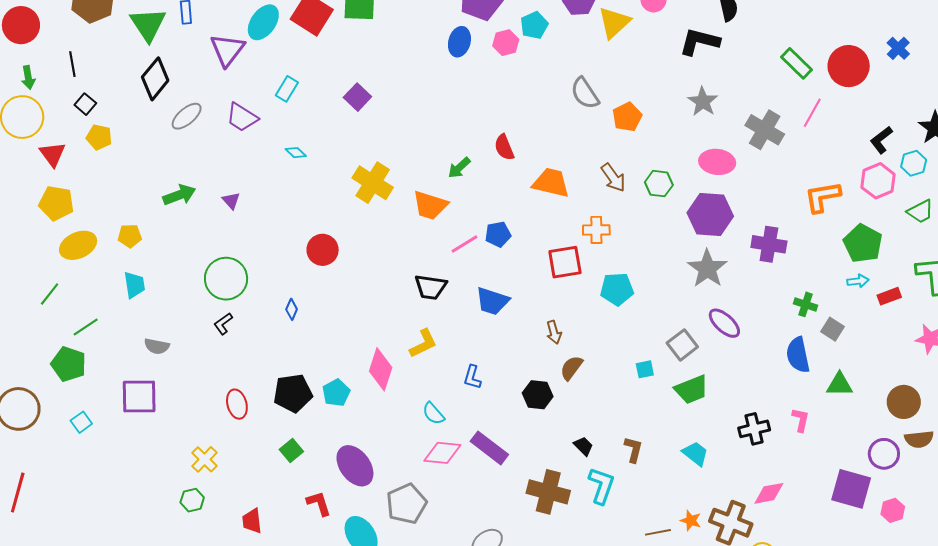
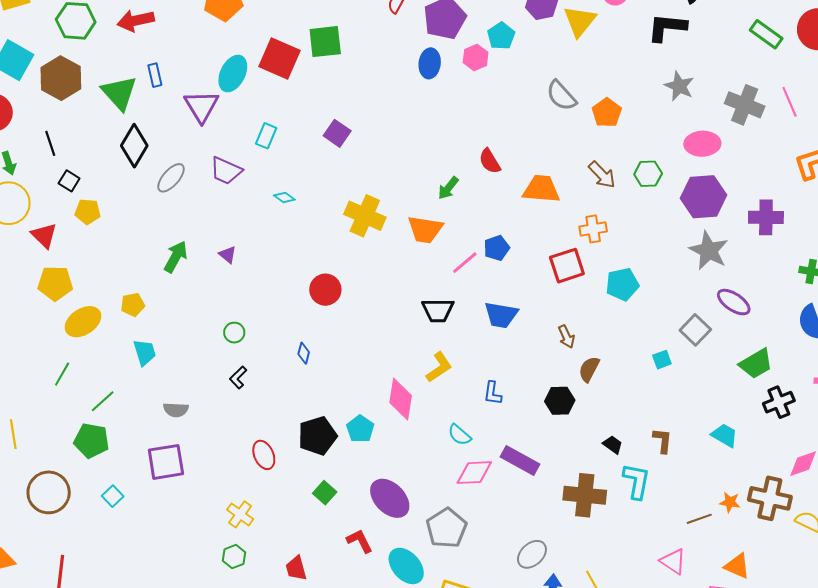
pink line: (812, 113) -> (790, 102), moved, turned -44
green arrow: (179, 195) -> (176, 257), turned -32
green circle: (226, 279) -> (234, 333), size x0.5
green trapezoid: (692, 390) -> (756, 364), moved

